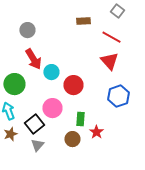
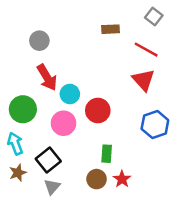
pink circle: (52, 108) -> (64, 123), moved
red star: (96, 132) -> (122, 179), moved

